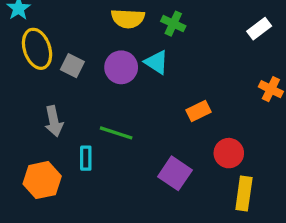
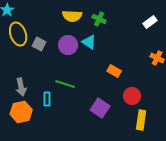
orange rectangle: (199, 111) -> (114, 71), turned 56
gray arrow: (54, 121) -> (21, 87), moved

